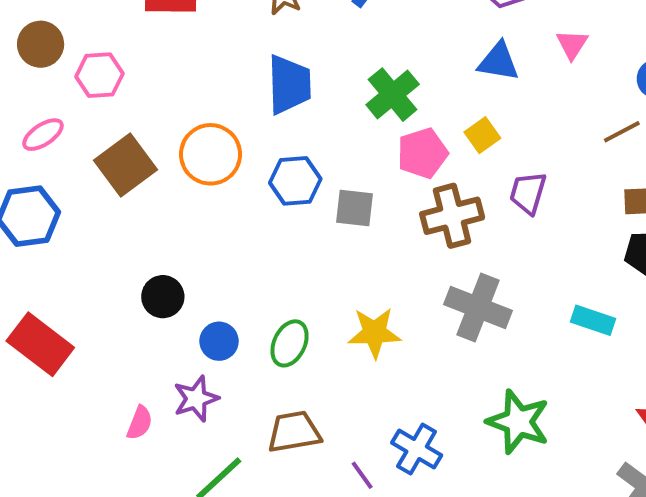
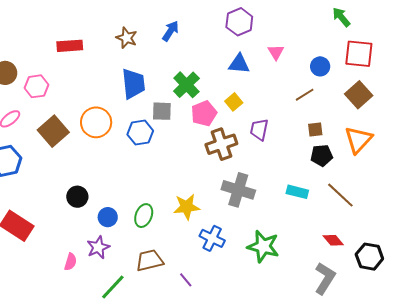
gray square: (354, 208) -> (162, 111), moved
blue cross: (417, 449) -> (212, 238), moved

